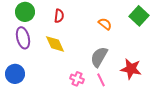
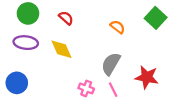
red semicircle: (59, 16) -> (66, 18), turned -56
purple ellipse: (23, 38) -> (26, 43), turned -70

